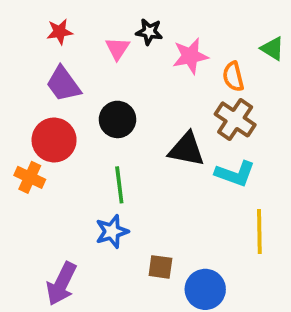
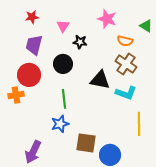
black star: (149, 32) -> (80, 42), moved
pink star: (190, 56) -> (107, 19), moved, turned 30
orange semicircle: (233, 77) -> (125, 41), turned -63
purple trapezoid: (63, 84) -> (34, 45), turned 50
orange cross: (30, 177) -> (16, 95), turned -35
brown square: (160, 267) -> (86, 143), size x1.5

